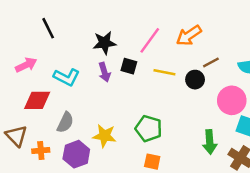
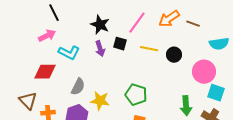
black star: (104, 43) -> (100, 25), turned 30
brown line: (211, 62) -> (193, 24), moved, turned 48
pink arrow: (26, 65) -> (47, 36), moved
gray semicircle: (65, 122) -> (78, 87), moved

